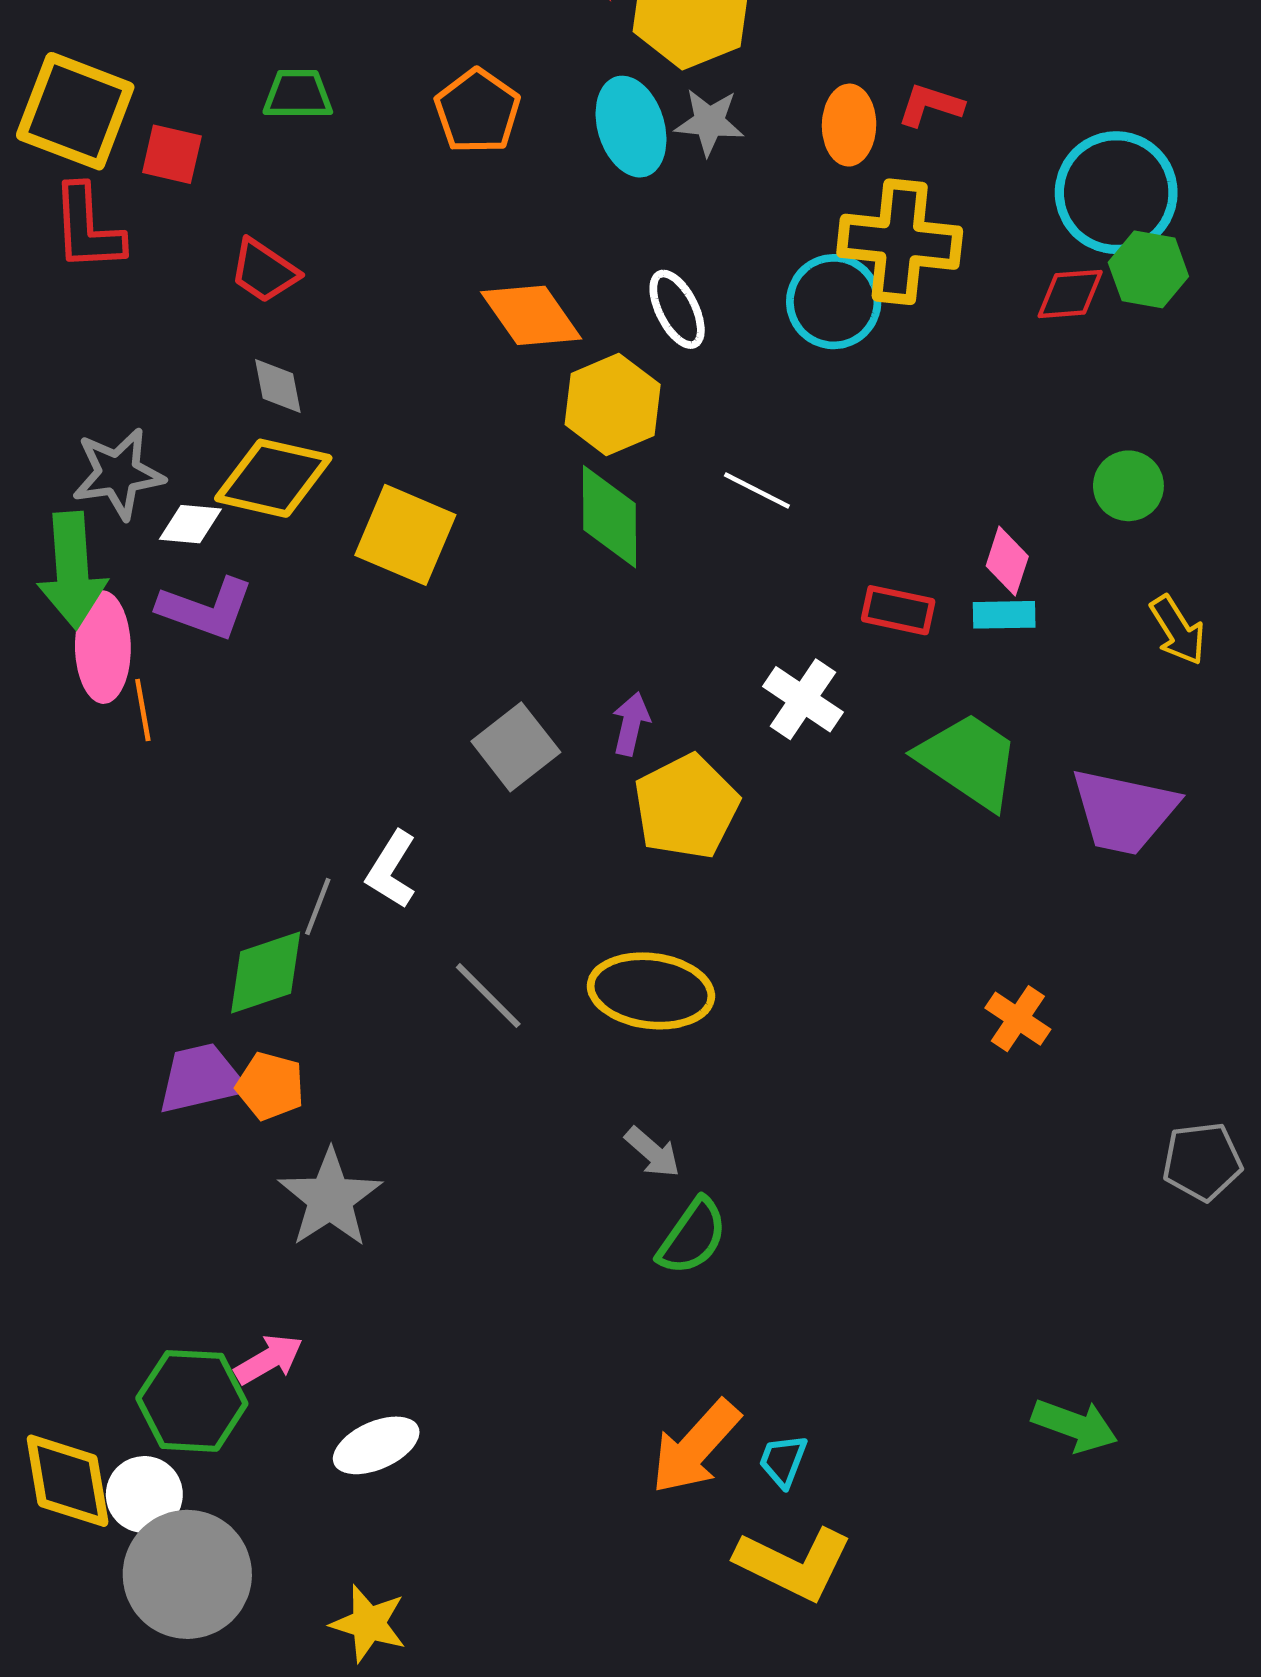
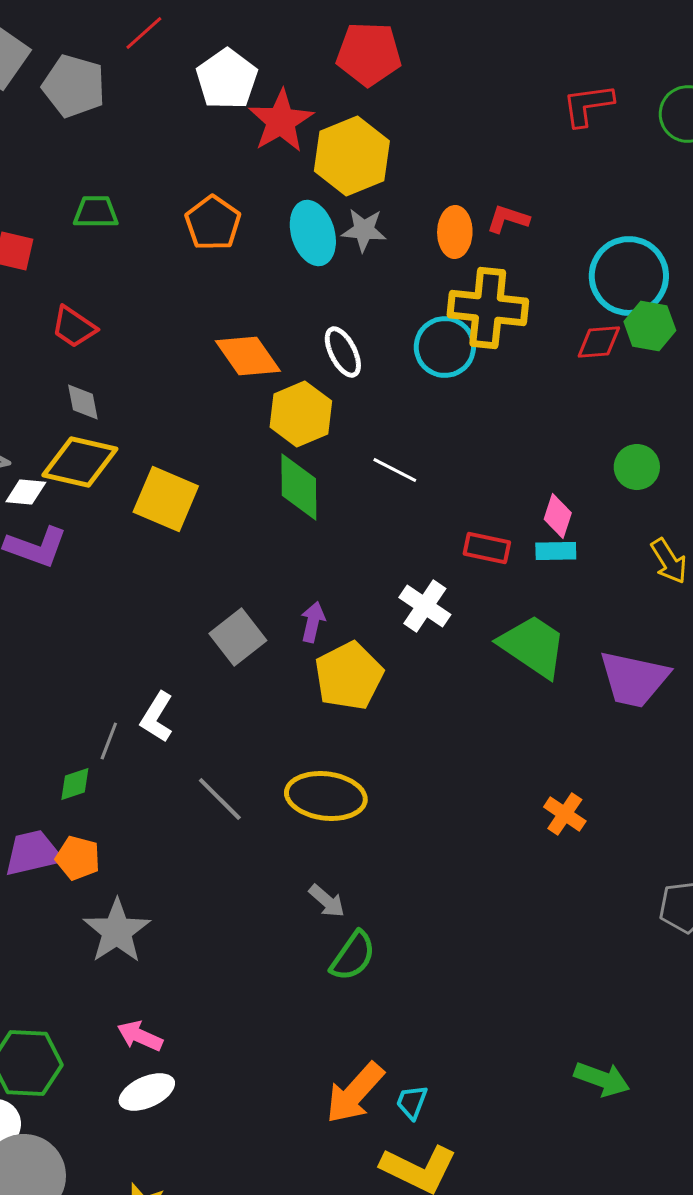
green diamond: (266, 973) -> (75, 784), size x0.6
pink arrow: (269, 1359) -> (140, 1036), moved, turned -126

